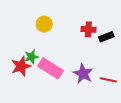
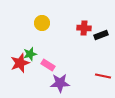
pink rectangle: (50, 68) -> (48, 65), size x0.6
purple star: (83, 74) -> (60, 83), moved, turned -30

